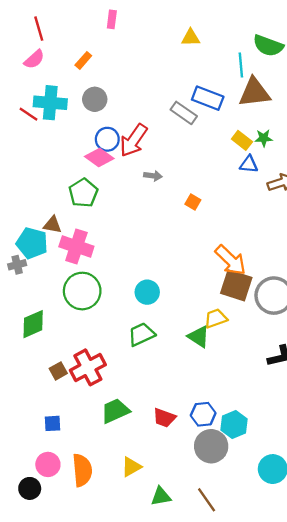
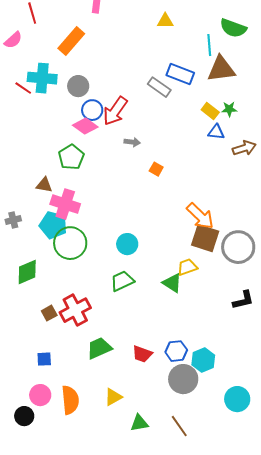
pink semicircle: (34, 59) -> (13, 40), moved
orange rectangle: (83, 60) -> (71, 41), size x1.8
gray circle: (95, 99) -> (78, 86), moved
orange square: (193, 202) -> (156, 169), moved
cyan pentagon: (32, 243) -> (53, 225), moved

